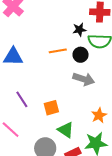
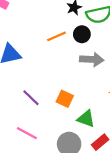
orange square: (51, 108) -> (65, 99), turned -35

